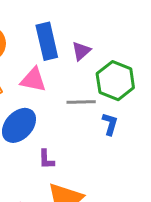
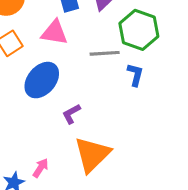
purple L-shape: (46, 159) -> (71, 114), turned 65

